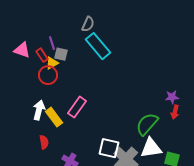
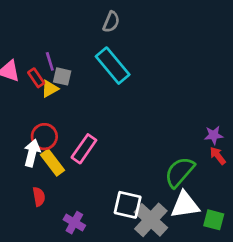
gray semicircle: (88, 24) -> (111, 22), moved
red circle: (48, 75) -> (44, 137), moved
red arrow: (175, 112) -> (218, 156), turned 128

